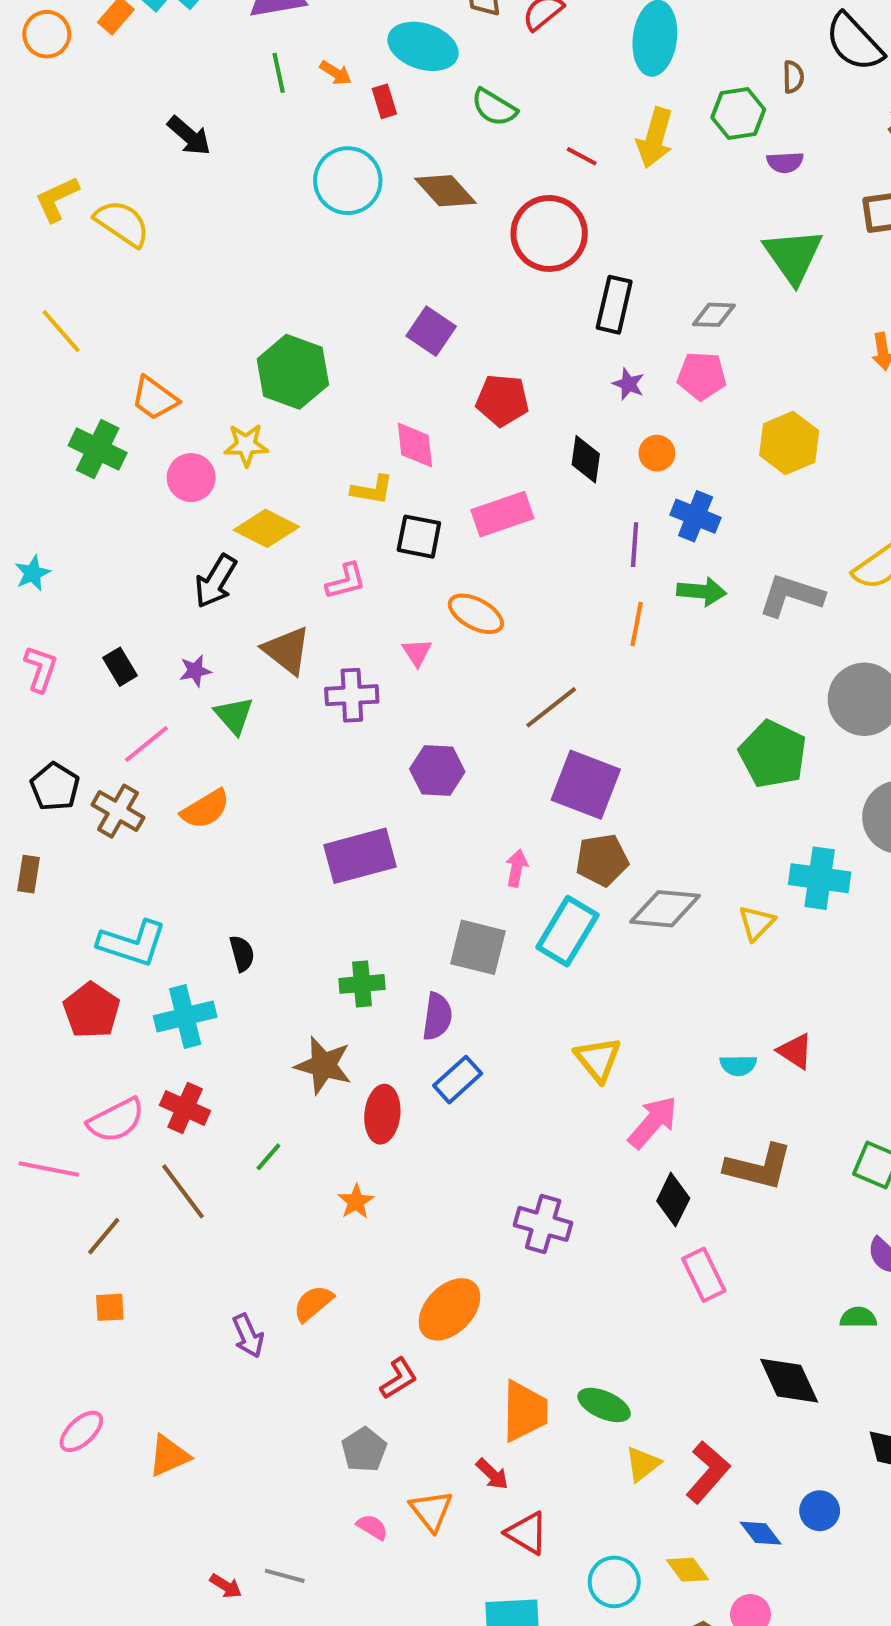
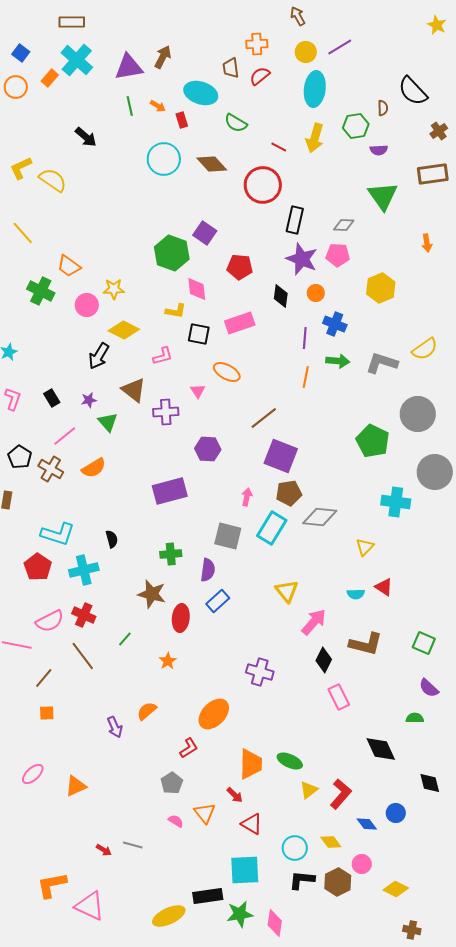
green hexagon: (293, 372) -> (172, 253), moved
purple star: (628, 384) -> (302, 259), size x2.0
yellow triangle: (757, 923) -> (365, 547), moved

